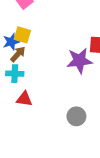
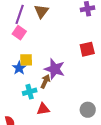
brown arrow: (18, 54) -> (45, 81), moved
purple star: (79, 61) -> (55, 69), moved, turned -30

